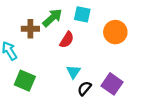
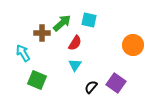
orange circle: (115, 32) -> (133, 45), moved
cyan triangle: (73, 72) -> (75, 65), moved

